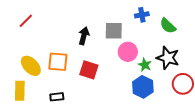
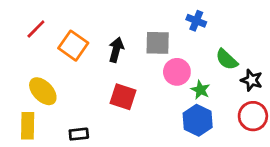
blue cross: (142, 15) -> (196, 21), turned 32
green semicircle: (168, 26) -> (227, 59), moved
black star: (168, 58) -> (252, 80), moved, size x0.7
orange square: (58, 62) -> (73, 46), moved, turned 30

